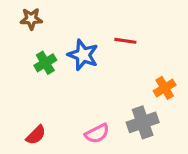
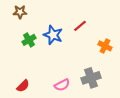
red line: (125, 41) -> (80, 26), turned -48
orange cross: (165, 88) -> (105, 46), moved, turned -32

